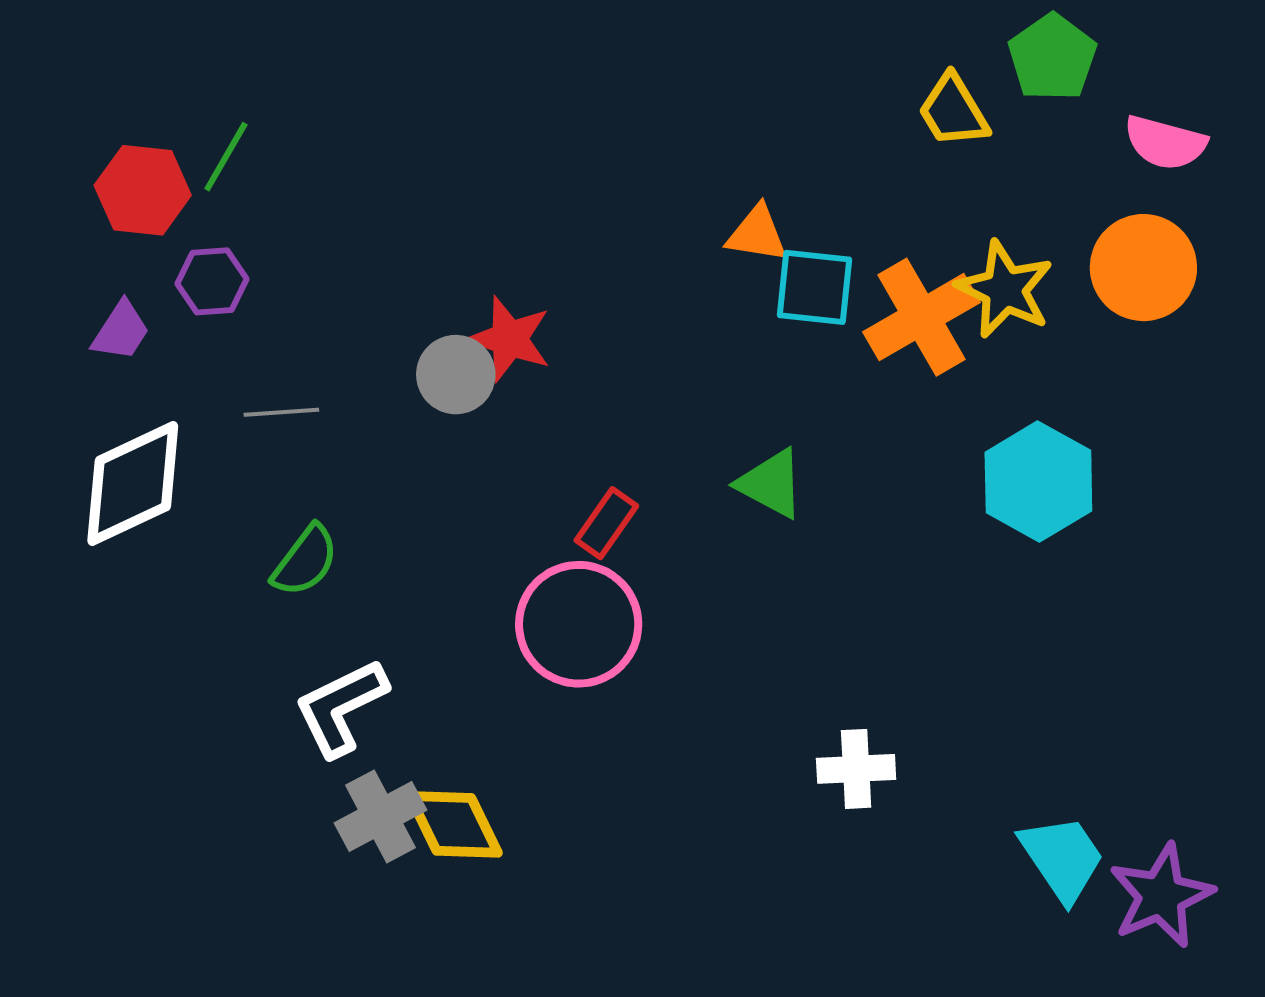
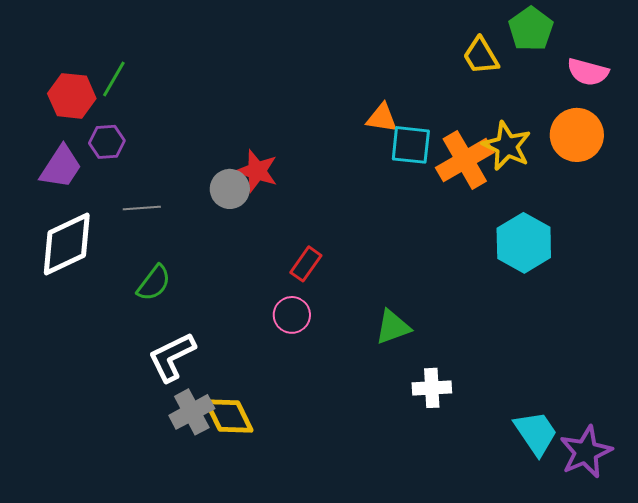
purple trapezoid: (121, 331) -> (61, 167), size x1.4
green triangle: (771, 484) -> (393, 327), moved, turned -48
pink circle: (579, 624) -> (292, 315), size x0.6

